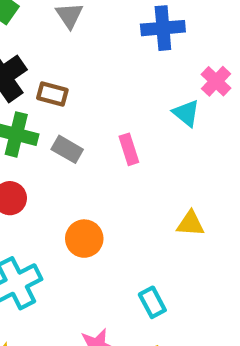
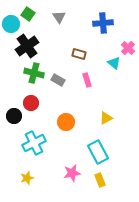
brown rectangle: (52, 94) -> (79, 54), moved
yellow triangle: (191, 224) -> (106, 118), moved, turned -32
cyan rectangle: (152, 302) -> (98, 152), size x1.6

